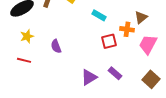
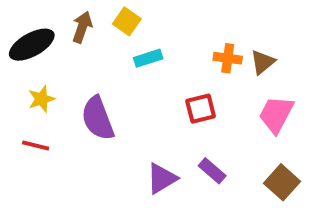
cyan rectangle: (99, 15) -> (148, 58), moved, turned -48
orange cross: (127, 29) -> (228, 58), moved
purple semicircle: (56, 46) -> (98, 118), size x1.6

